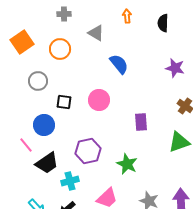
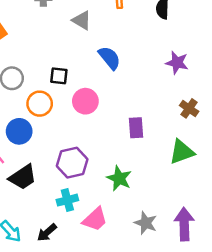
orange circle: (60, 49) -> (40, 104), moved
black square: (64, 102) -> (59, 76), moved
cyan cross: (70, 181) -> (67, 200), moved

